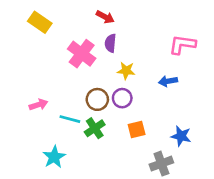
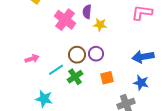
yellow star: (126, 71) -> (100, 25), moved
blue arrow: (168, 81) -> (143, 57), moved, size x1.5
cyan line: (70, 119) -> (56, 70), turned -49
cyan star: (54, 157) -> (44, 99), turned -30

